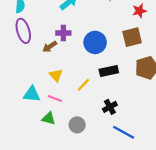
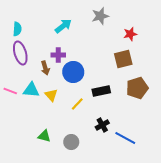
blue circle: (95, 42) -> (73, 72), moved
brown arrow: (50, 47) -> (45, 68), turned -72
cyan triangle: (32, 94) -> (31, 90), moved
pink line: (55, 98) -> (10, 91), moved
blue line: (124, 132) -> (125, 138), moved

